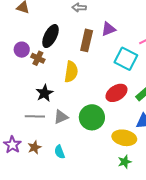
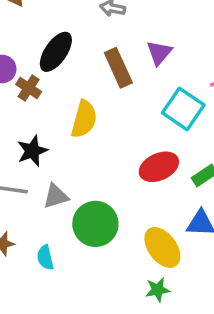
purple triangle: (108, 29) -> (159, 53), turned -35
brown rectangle: (87, 40) -> (118, 68), turned -45
green circle: (92, 117) -> (95, 224), moved
yellow ellipse: (124, 138) -> (162, 247), turned 35

